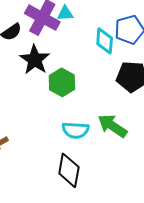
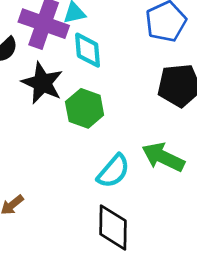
cyan diamond: (105, 41) -> (88, 50), moved
cyan semicircle: (75, 130) -> (113, 171), turned -44

